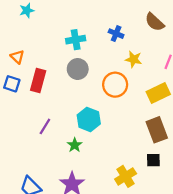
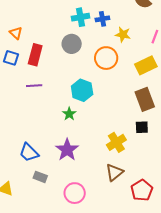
blue cross: (116, 34) -> (102, 19), moved, turned -32
cyan cross: (76, 40) -> (80, 17), moved
purple line: (45, 126) -> (34, 86), moved, turned 56

